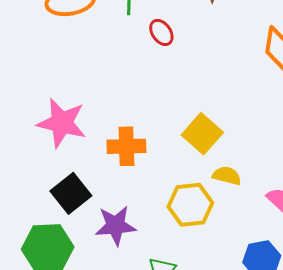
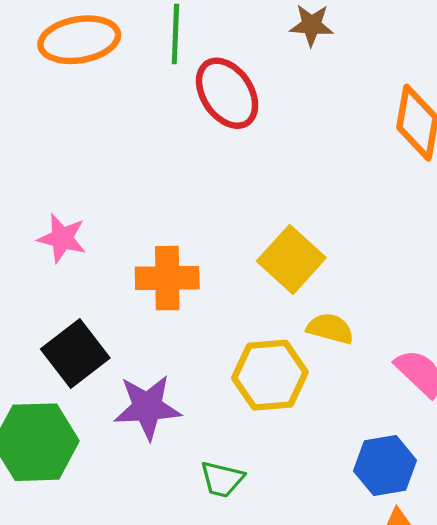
red ellipse: (161, 32) -> (227, 93), size x1.6
pink star: (62, 123) -> (62, 238), size x0.6

